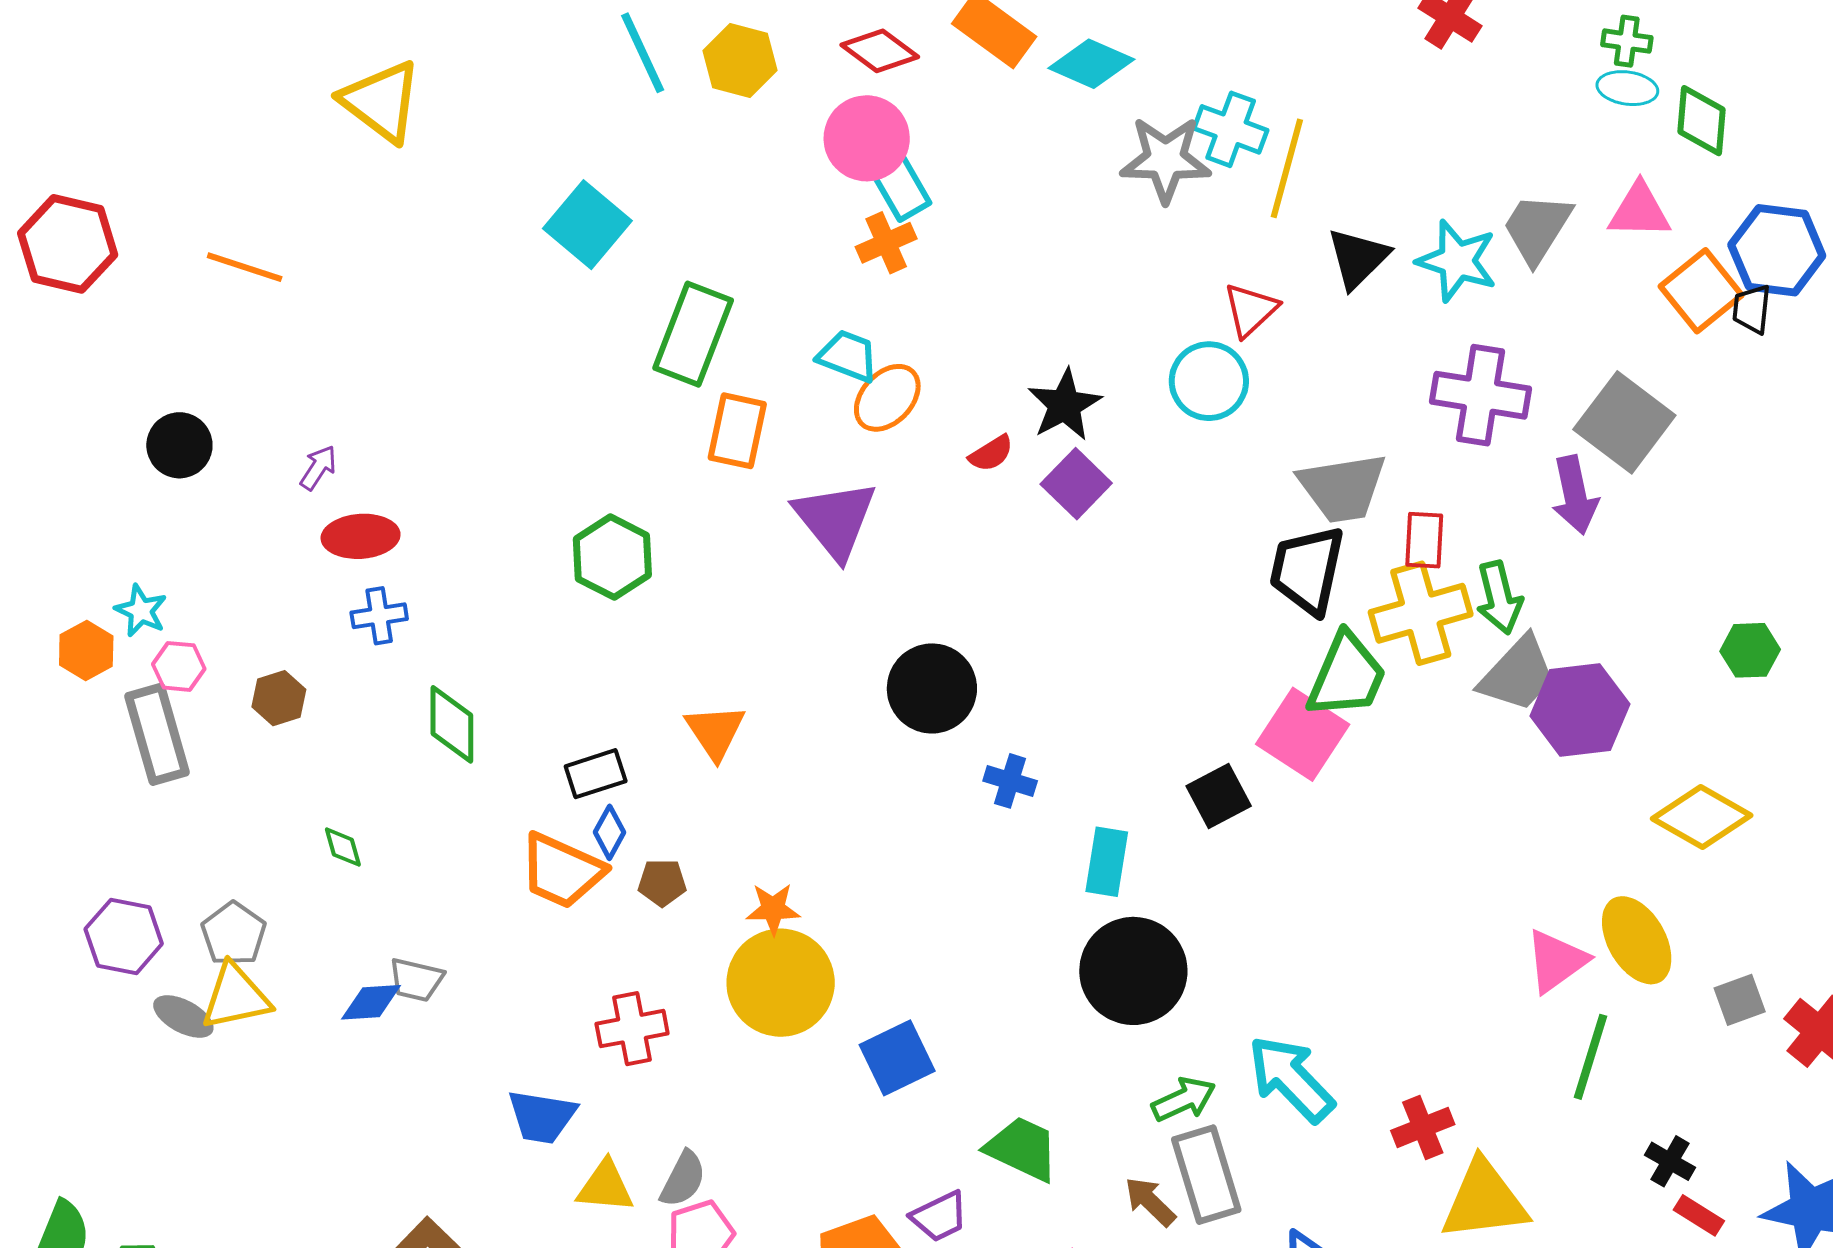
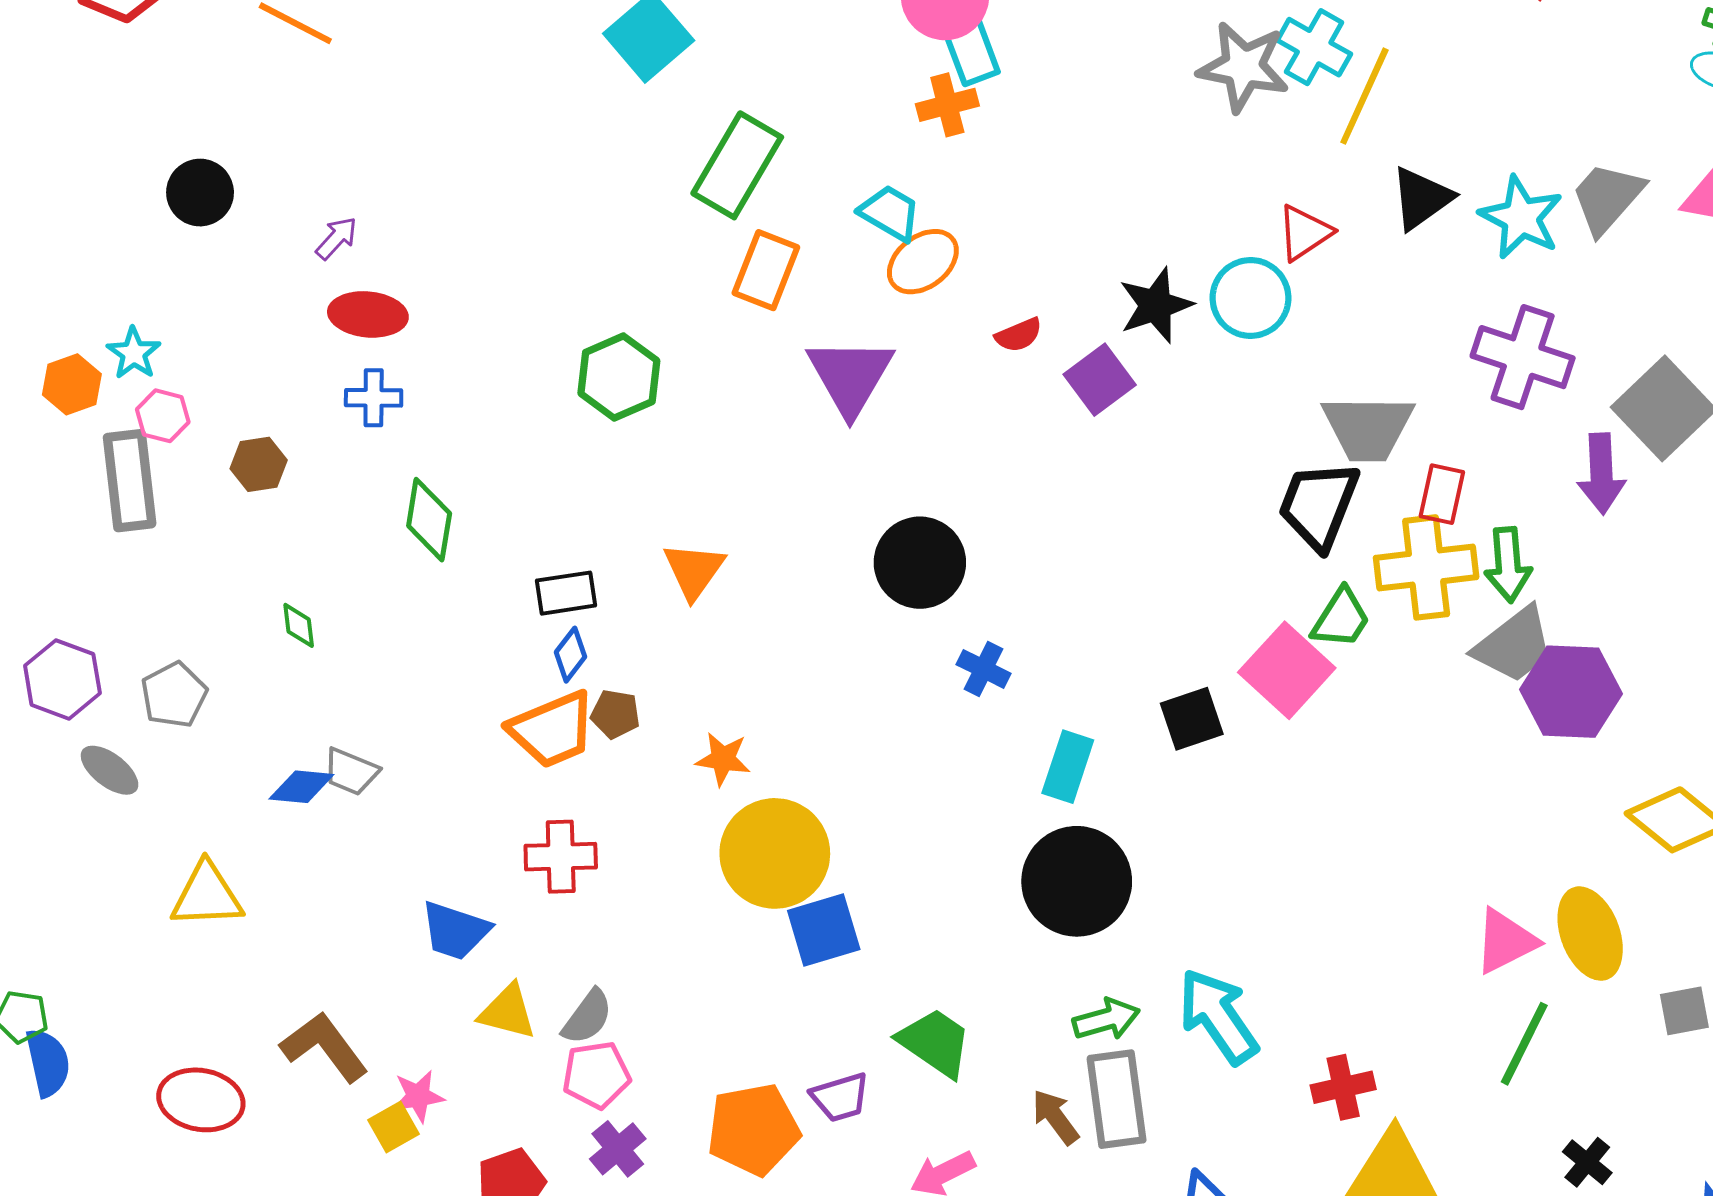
black star: (1065, 405) -> (1156, 305), moved
green trapezoid: (1347, 676) -> (1341, 618), size x0.7
orange trapezoid: (562, 871) -> (552, 730), moved, turned -56
yellow circle: (781, 983) -> (775, 853), moved
yellow triangle: (236, 997) -> (207, 895), moved

